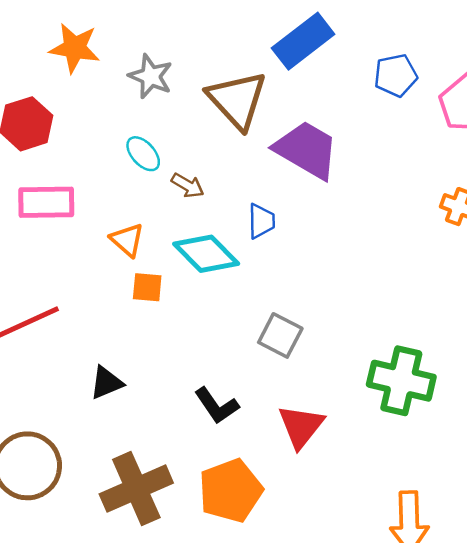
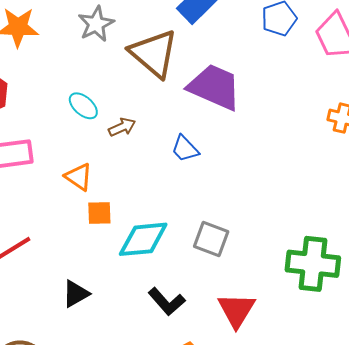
gray star: (151, 76) -> (96, 24), moved, turned 30
brown arrow: (188, 186) -> (122, 127), turned -48
blue trapezoid: (261, 221) -> (185, 149), turned 144
cyan diamond: (206, 254) -> (143, 239), moved, turned -44

